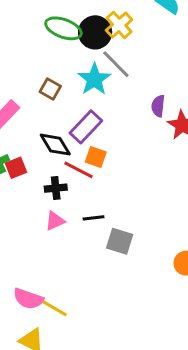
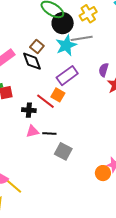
black circle: (95, 32) -> (63, 23), moved
gray line: (116, 64) -> (82, 38), turned -65
purple rectangle: (86, 127) -> (67, 76), moved
black diamond: (55, 145) -> (32, 61), moved
pink triangle: (55, 221) -> (32, 131), moved

